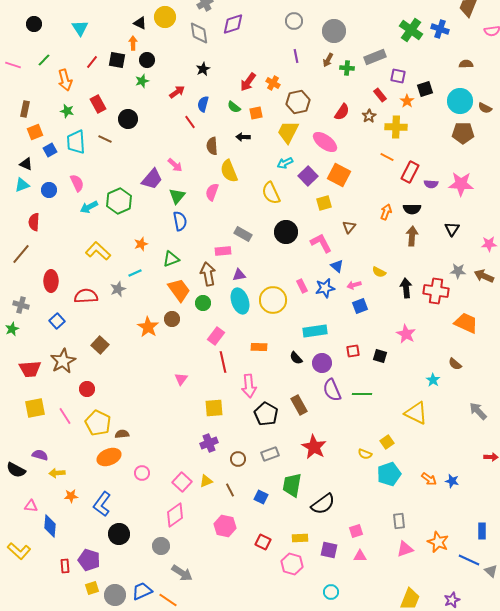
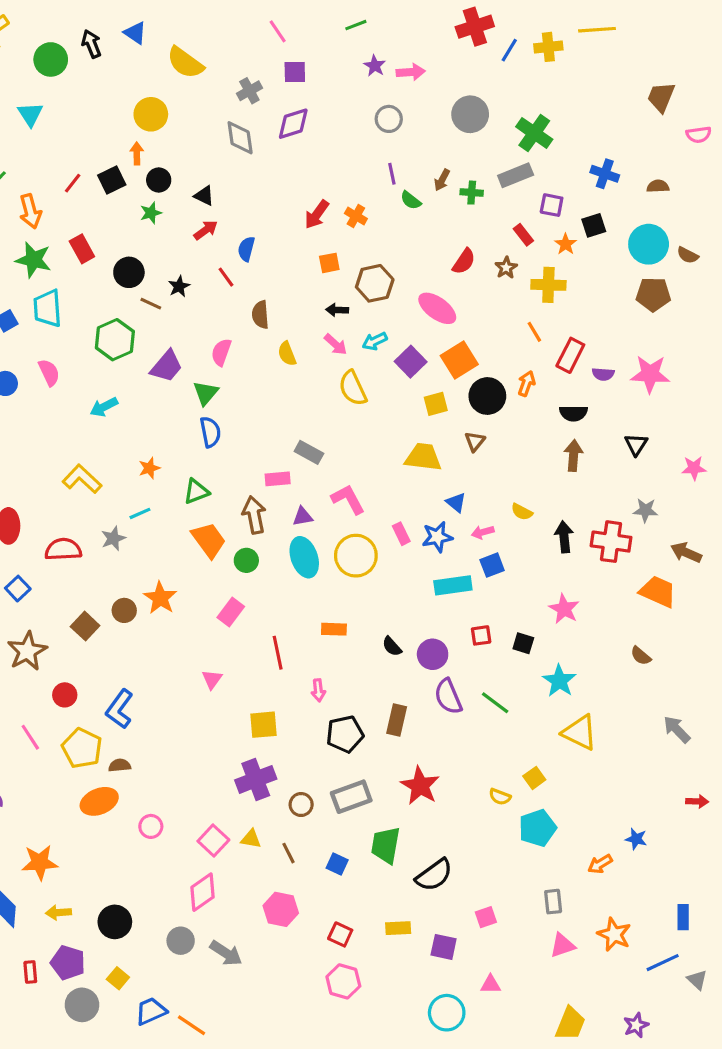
yellow circle: (165, 17) -> (151, 114), moved
black triangle: (140, 23) -> (204, 196), moved
cyan triangle: (80, 28) -> (30, 114), moved
blue cross: (440, 29) -> (605, 174), moved
green cross: (411, 30) -> (534, 133), moved
gray circle: (334, 31) -> (470, 114), moved
black square: (117, 60) -> (112, 180), turned -36
black star: (203, 69) -> (179, 286), moved
brown hexagon: (298, 102) -> (375, 283), moved
green semicircle: (234, 107) -> (411, 200), moved
green star: (67, 111) -> (33, 260), size x1.6
yellow trapezoid: (288, 132) -> (423, 457), moved, turned 70
black arrow: (243, 137) -> (337, 310), moved
brown line: (105, 139) -> (151, 304), moved
orange line: (387, 157) -> (534, 332), turned 32
pink arrow: (175, 165) -> (336, 344), moved
yellow semicircle: (229, 171) -> (287, 354), size x0.7
orange square: (339, 175) -> (459, 360), turned 30
pink semicircle: (212, 192) -> (221, 352), moved
green hexagon: (119, 201) -> (115, 340), moved
cyan arrow: (89, 207) -> (104, 407), moved
orange arrow: (386, 212) -> (526, 383), moved
black circle: (286, 232) -> (487, 396), moved
pink L-shape: (321, 243) -> (348, 499), moved
brown arrow: (484, 276) -> (686, 553), moved
brown circle: (172, 319) -> (124, 610), moved
cyan rectangle: (315, 331) -> (453, 585), moved
pink rectangle: (216, 336) -> (231, 612), moved
cyan star: (433, 380) -> (559, 681), moved, size x1.5
pink arrow: (249, 386) -> (318, 690), size x0.6
green line: (362, 394) -> (495, 703), turned 36
brown rectangle: (299, 405) -> (397, 720), turned 42
black pentagon: (266, 414) -> (345, 734), turned 30
purple cross: (209, 443) -> (256, 779), size x1.4
gray rectangle: (270, 454) -> (351, 797), size x1.4
yellow arrow: (57, 473) -> (58, 913), moved
orange arrow: (429, 479) -> (600, 864), moved, turned 112
yellow triangle: (206, 481) -> (251, 839), turned 32
orange star: (71, 496) -> (40, 862), size x1.6
blue L-shape: (102, 504) -> (120, 709), moved
pink triangle: (360, 556) -> (490, 985), moved
blue line: (469, 560) -> (663, 963), turned -50
pink hexagon: (292, 564) -> (343, 981), moved
gray arrow: (182, 573) -> (226, 953), moved
yellow square: (92, 588) -> (118, 978), moved, turned -32
cyan circle: (331, 592) -> (447, 1013), size x1.5
gray circle: (115, 595) -> (82, 1005), moved

